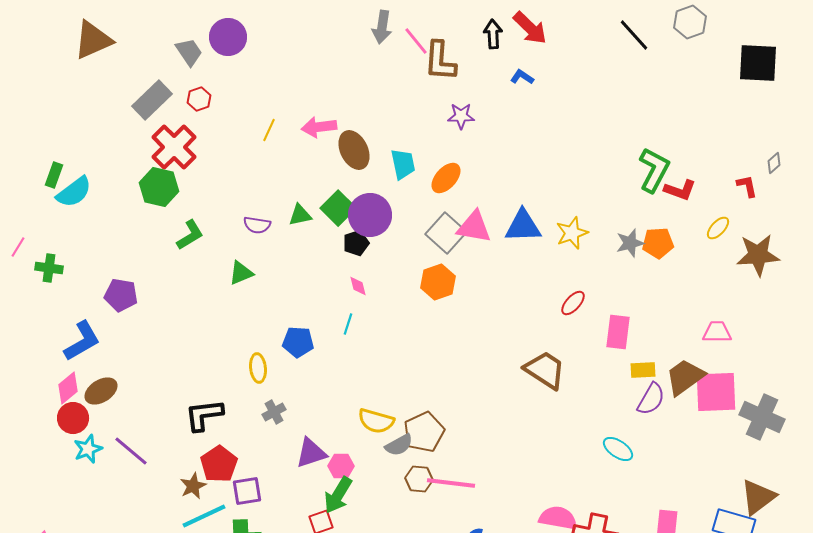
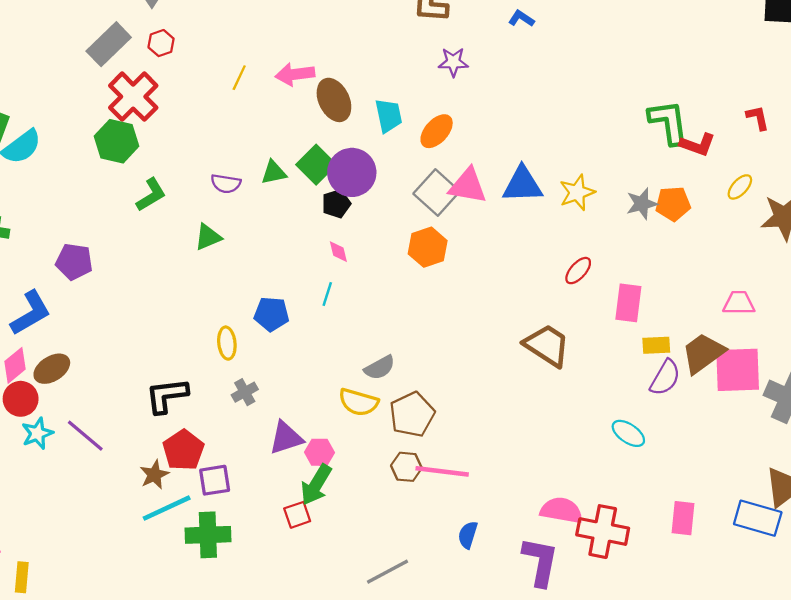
green L-shape: (654, 170) -> (669, 122), turned -36
red L-shape: (747, 186) -> (758, 118), moved
gray semicircle: (399, 445) -> (380, 368), moved

